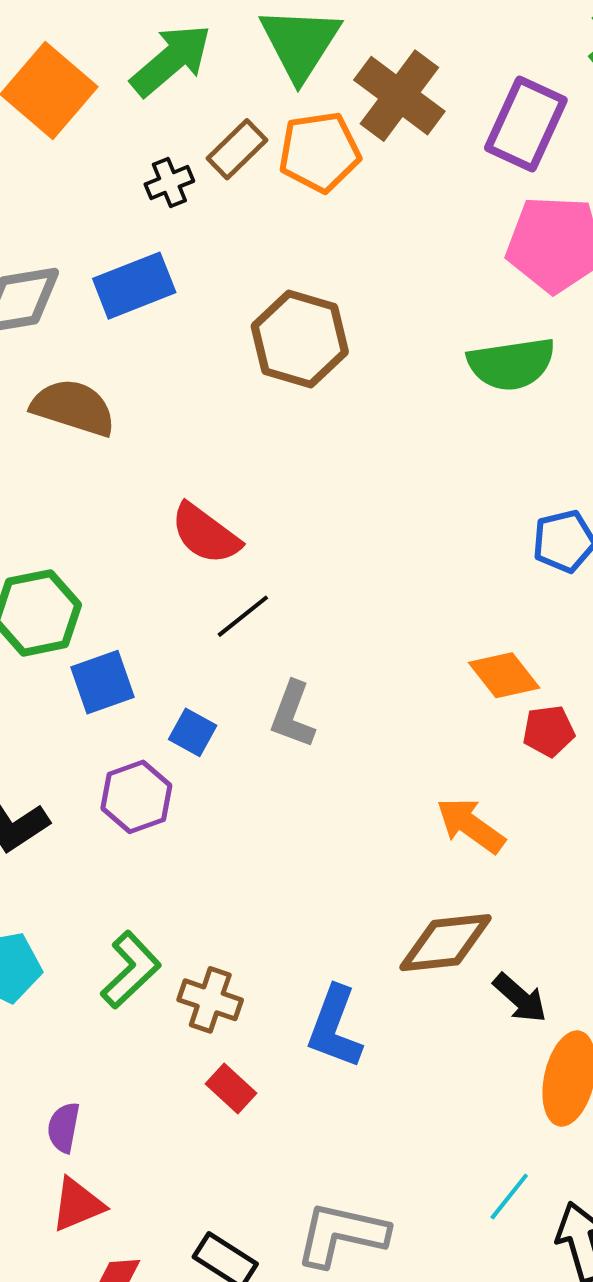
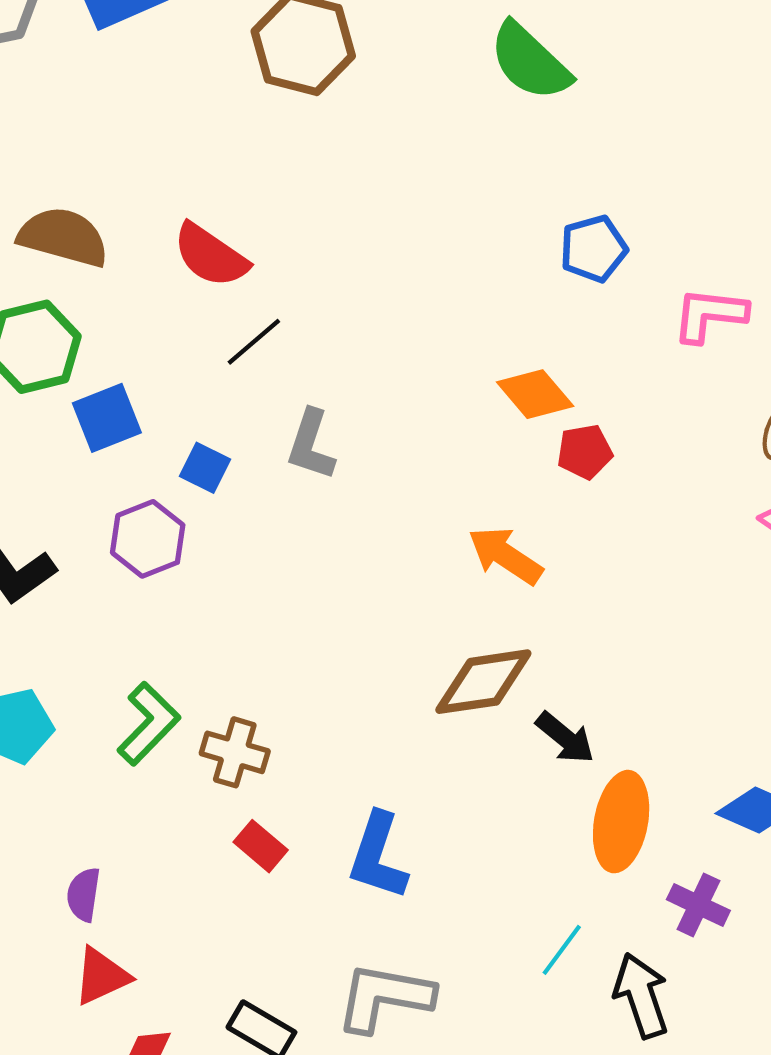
green semicircle: (511, 364) -> (530, 62), turned 54
brown semicircle: (73, 408) -> (63, 237), moved
blue L-shape: (335, 1027) -> (378, 856), moved

